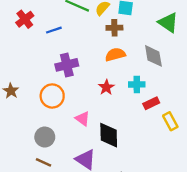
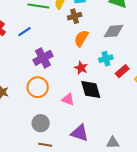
orange semicircle: (115, 55) -> (81, 38), turned -30
gray diamond: (153, 56) -> (114, 31), turned -70
black diamond: (109, 135) -> (91, 90), moved

